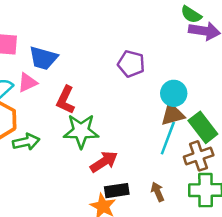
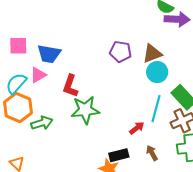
brown triangle: (173, 114) -> (152, 54), moved
red arrow: (104, 162) -> (137, 128), moved, size x0.7

